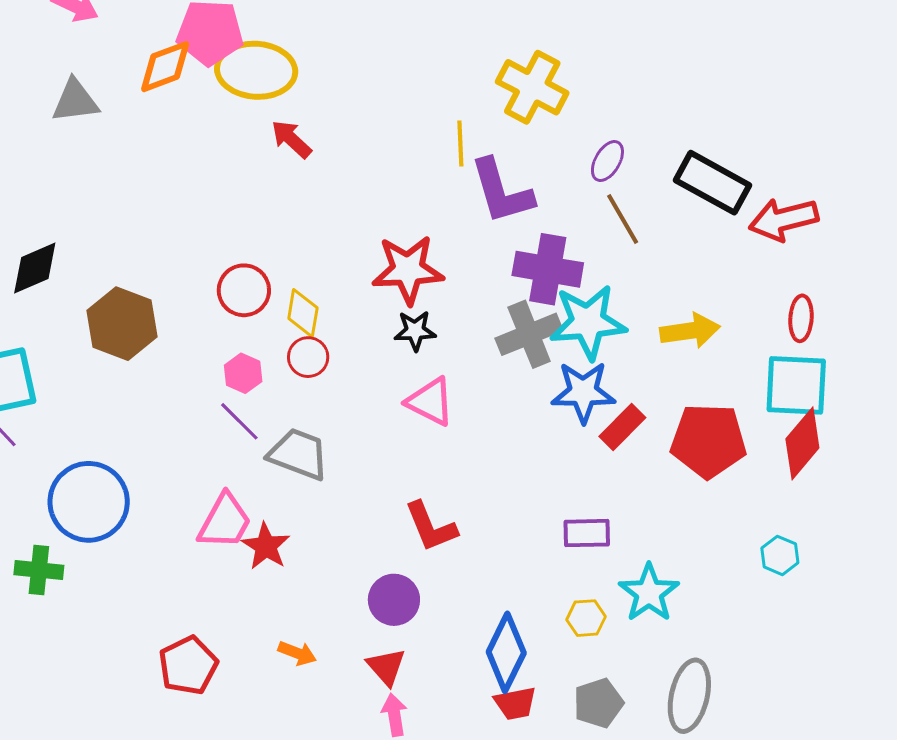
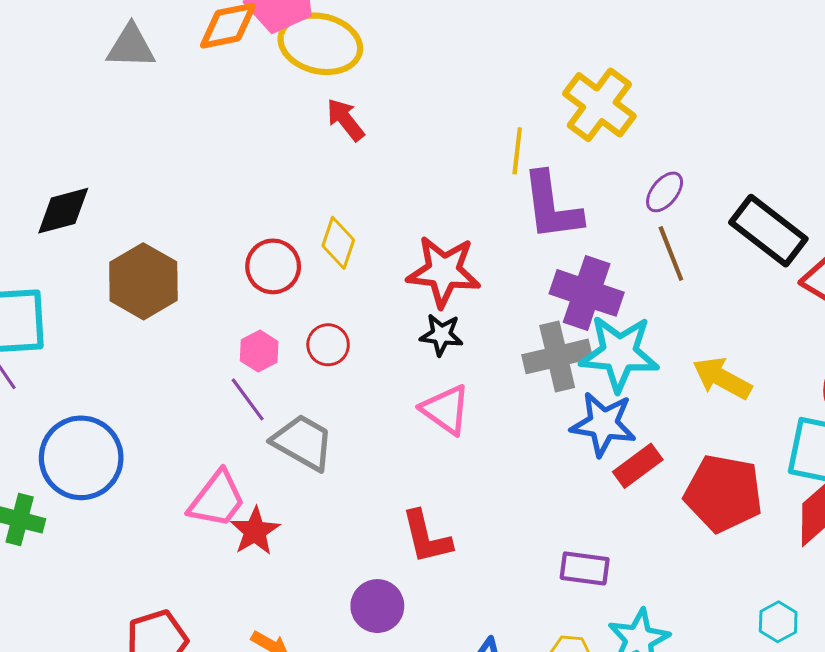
yellow diamond: (303, 313) -> (338, 243), moved
yellow arrow: (690, 331) -> (722, 378), turned -152

